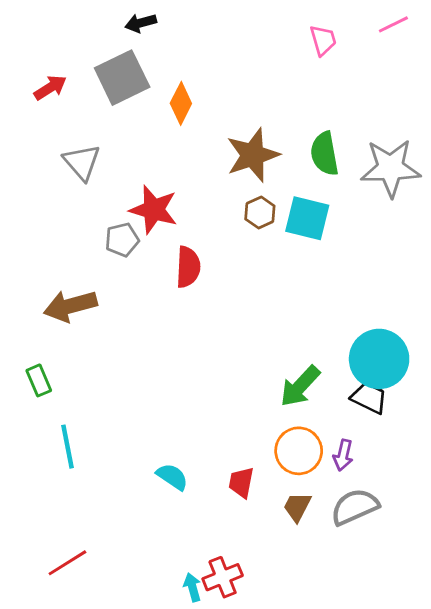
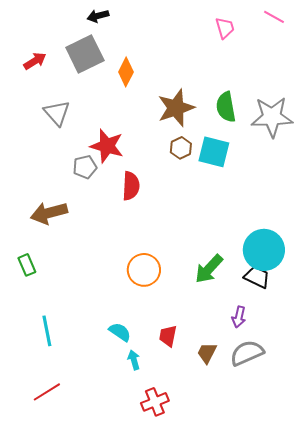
pink line: (393, 24) -> (274, 17), turned 55
cyan line: (67, 447) -> (47, 331), moved
orange circle: (299, 451) -> (144, 270), moved
cyan arrow: (192, 587) -> (134, 360), moved

